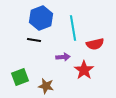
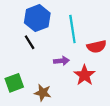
black line: (34, 40) -> (30, 42), turned 48

